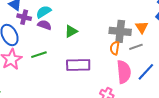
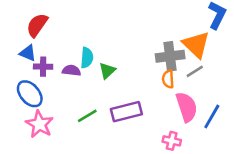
cyan semicircle: (44, 12) -> (87, 58), moved, turned 140
orange triangle: (142, 27) -> (196, 45), size x1.6
green line: (39, 55) -> (87, 116), moved
blue line: (146, 72) -> (212, 117), moved

